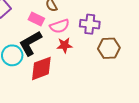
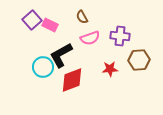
pink rectangle: (36, 19) -> (50, 25), moved
red star: (65, 45) -> (110, 69), moved

